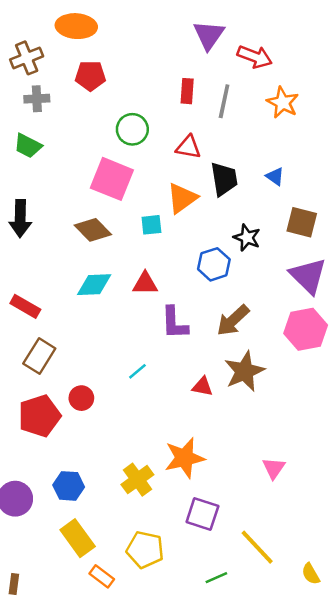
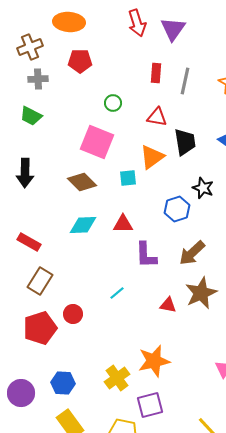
red arrow: (255, 57) -> (137, 23), moved, turned 52
green circle: (132, 129) -> (113, 103), size x0.7
purple square: (202, 514) -> (150, 405), moved, turned -32

